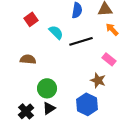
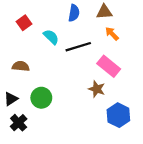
pink rectangle: (109, 59) -> (109, 66), size x1.5
blue hexagon: (87, 104) -> (118, 115), moved
black triangle: (49, 108) -> (11, 99), moved

